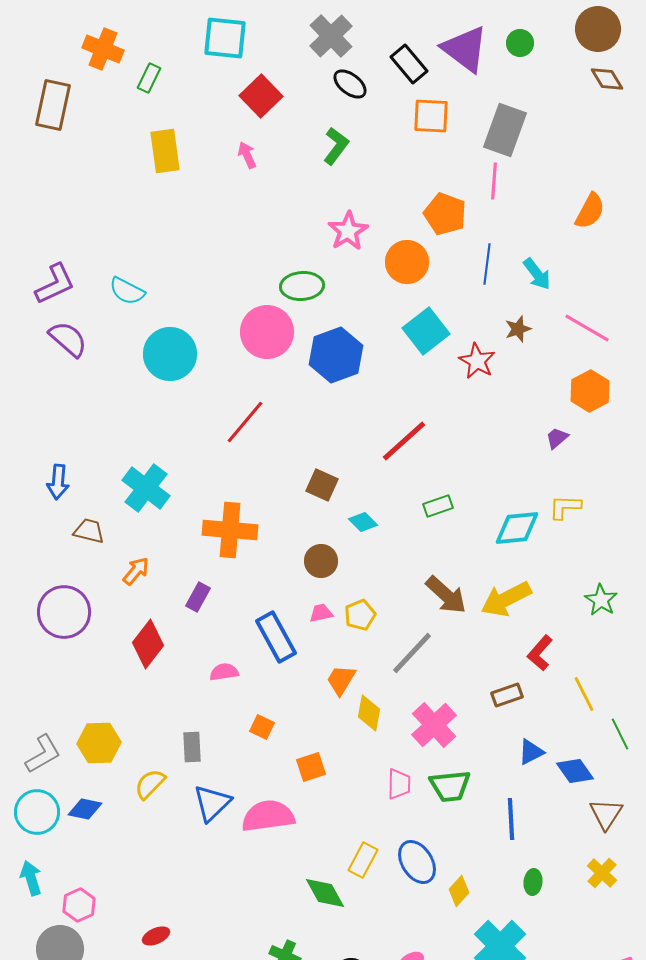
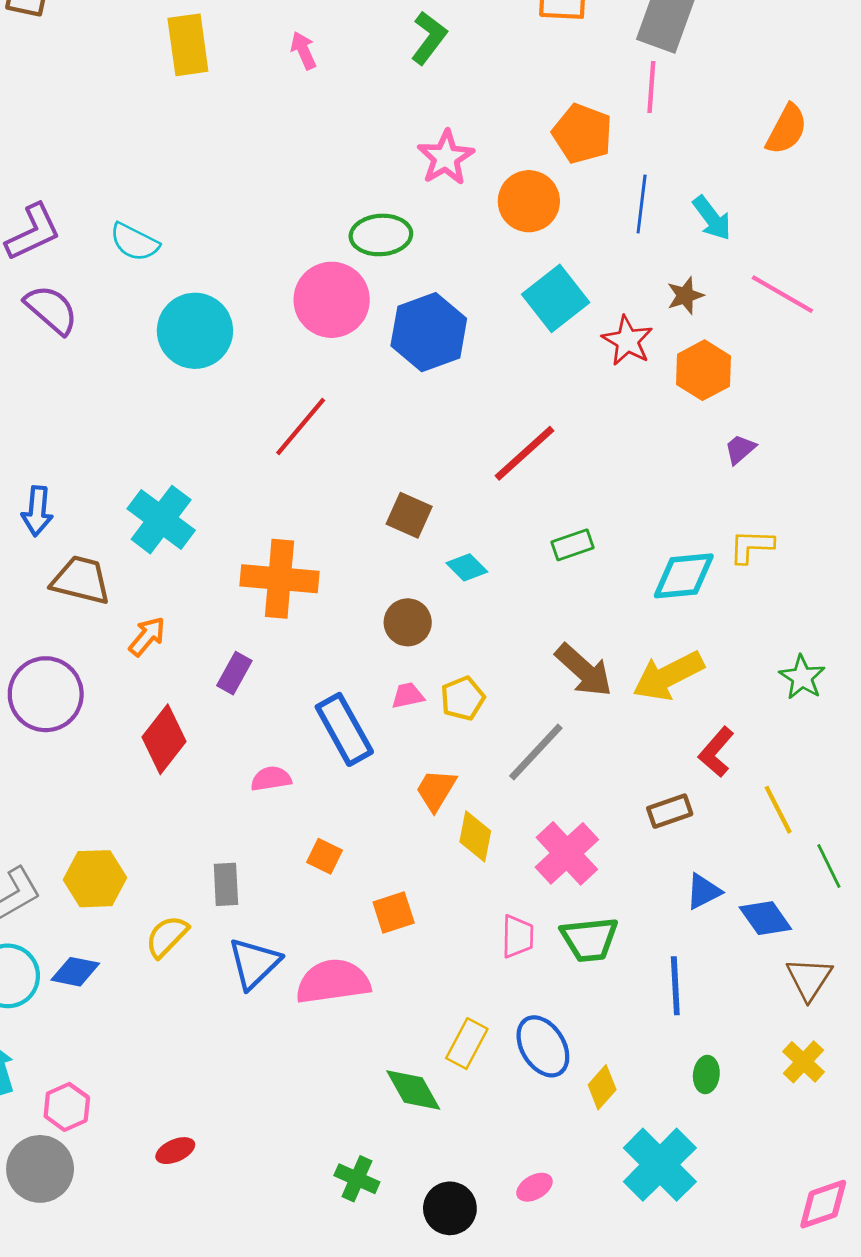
orange hexagon: (590, 391) -> (703, 370), moved
brown trapezoid: (89, 531) -> (81, 580), size x1.4

